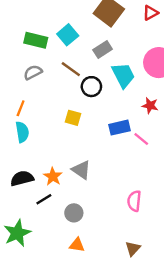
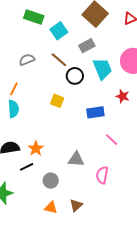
green rectangle: (36, 40) -> (34, 17), moved
pink line: (141, 139) -> (112, 140), moved
gray triangle: (81, 170) -> (76, 159), moved, turned -36
brown triangle: (133, 249) -> (76, 205), moved

